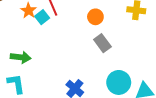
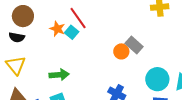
orange circle: (95, 17) -> (121, 51), moved

